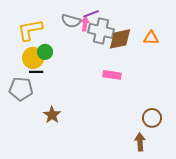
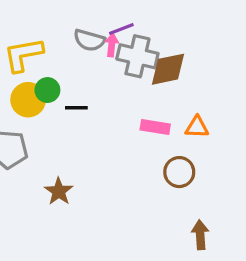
orange triangle: (151, 38) -> (197, 127), moved
black line: (36, 72) -> (76, 108), moved
brown circle: (152, 118) -> (179, 172), moved

